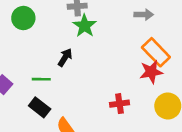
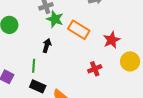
orange rectangle: (156, 52) -> (79, 30), moved
green line: (41, 79) -> (34, 66), turned -72

